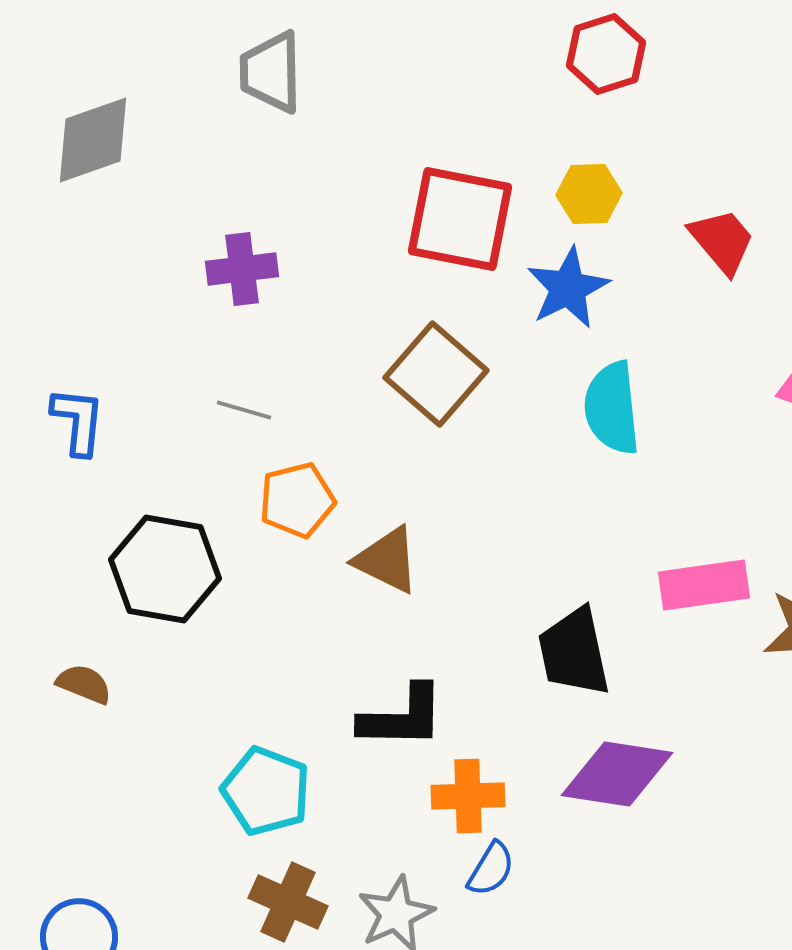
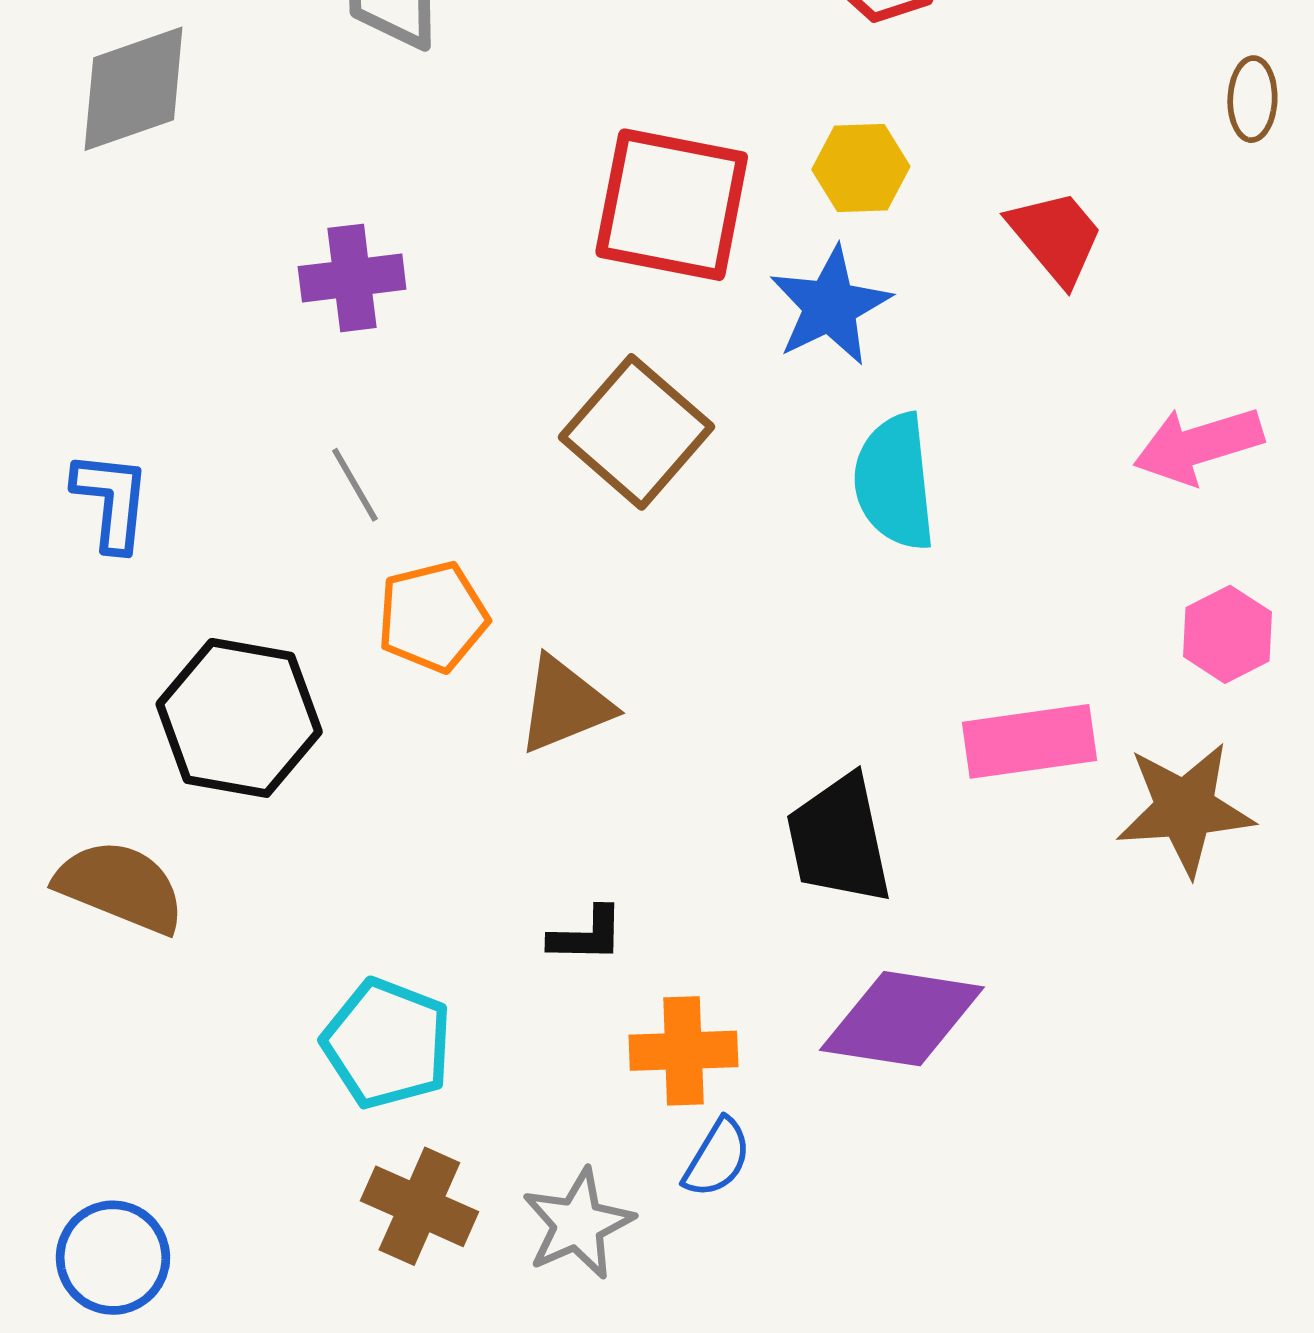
gray line: (244, 410) -> (355, 485), turned 44
brown triangle: (387, 560) -> (565, 705), turned -48
brown semicircle: (84, 684) -> (120, 887), size x1.6
black L-shape: (402, 717) -> (587, 935), size x0.6

